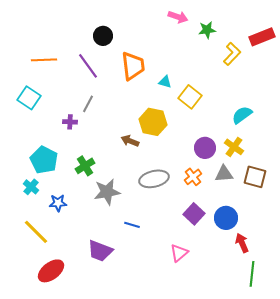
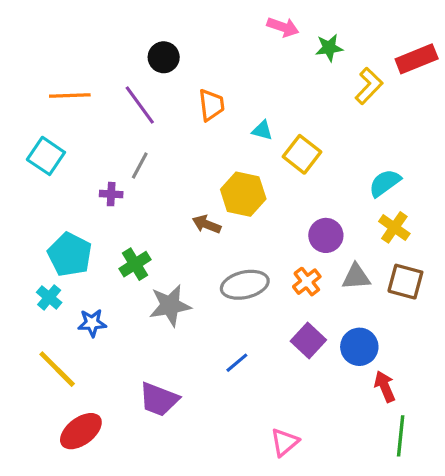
orange trapezoid: (133, 66) -> (211, 105), size x0.7
yellow cross: (234, 147) -> (394, 227), moved
blue line: (132, 225) -> (237, 363), moved, turned -56
pink triangle: (179, 253) -> (285, 442), moved

